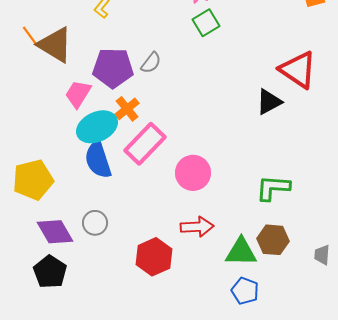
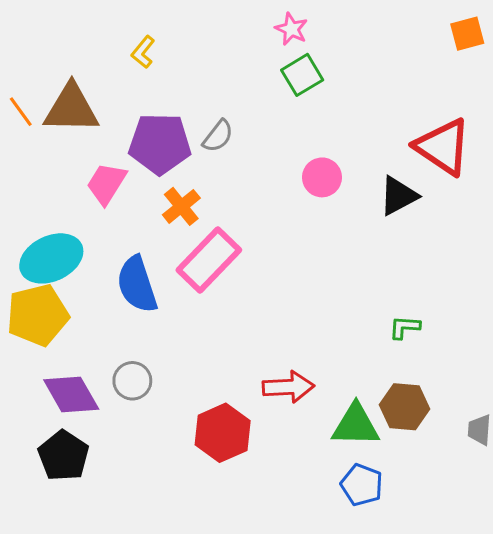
orange line: (30, 36) -> (21, 112), moved
brown triangle: (55, 45) -> (71, 109), turned -30
cyan ellipse: (97, 127) -> (51, 258), moved
pink circle: (193, 173) -> (322, 177), moved, size x0.7
green L-shape: (273, 188) -> (405, 327), size x0.6

